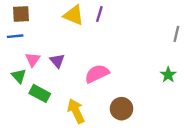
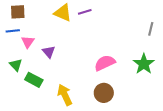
purple line: (99, 14) -> (85, 12), turned 56
pink triangle: (33, 60) -> (28, 42), moved
pink semicircle: (97, 74) -> (105, 63), moved
green star: (168, 75) -> (144, 64), size x1.5

